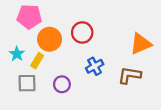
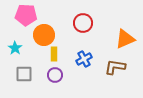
red circle: (82, 32) -> (83, 23), moved
yellow rectangle: (37, 61) -> (54, 54), moved, turned -32

